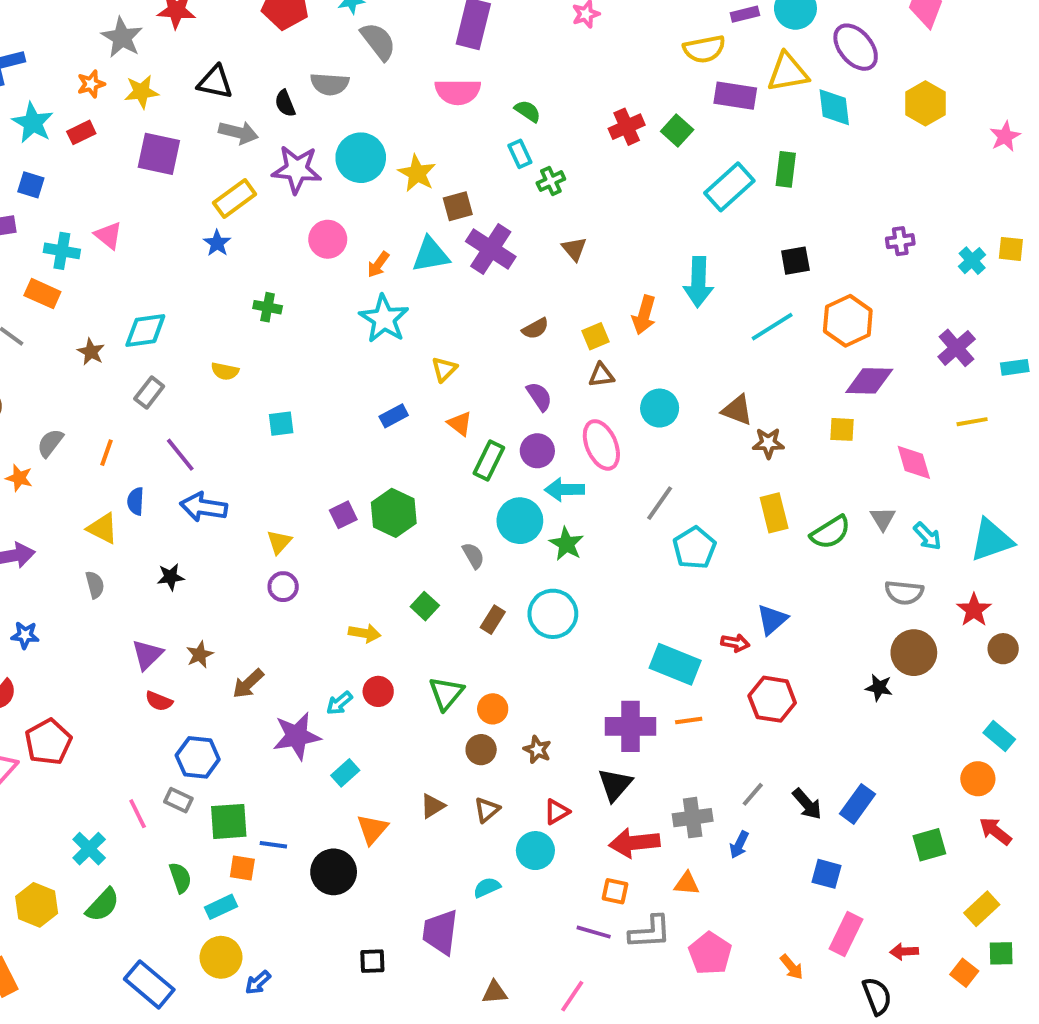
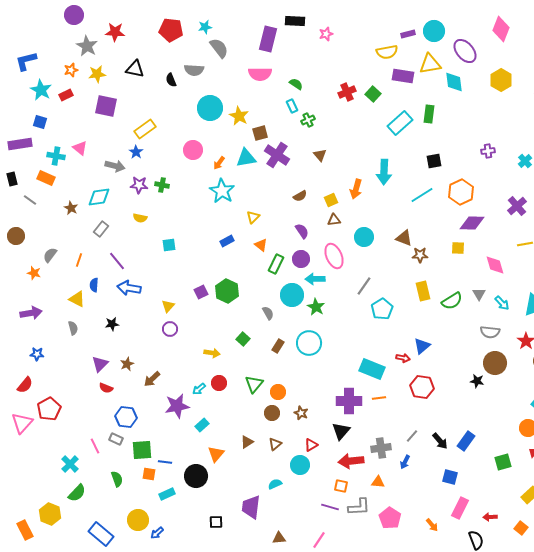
gray arrow: (238, 132) -> (115, 166), moved
purple star: (297, 169) -> (139, 185), moved, size x0.7
yellow hexagon: (37, 905) -> (50, 514), moved
cyan rectangle: (221, 907) -> (167, 494), moved

